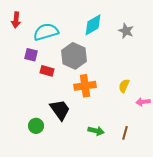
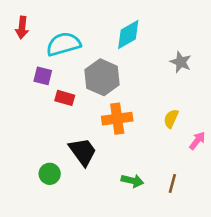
gray star: (126, 31) -> (181, 62), moved
pink arrow: (143, 102) -> (197, 141), turned 136

